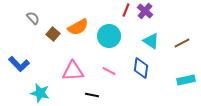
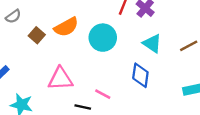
gray semicircle: (33, 18) -> (13, 16), turned 96
pink line: (109, 71) -> (103, 94), moved

